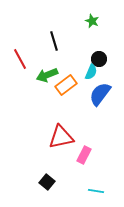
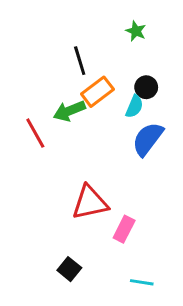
red line: (20, 59) -> (35, 133), moved
orange rectangle: (66, 85) -> (97, 92), moved

